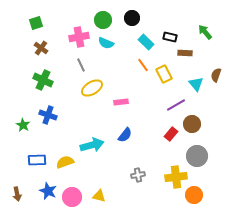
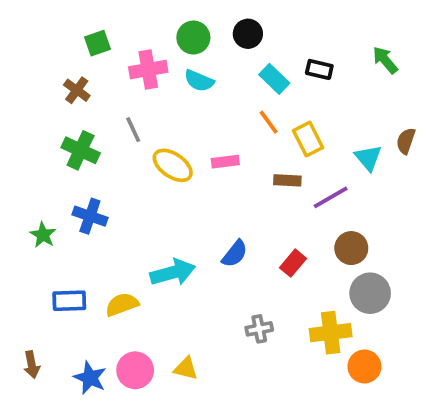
green square: (36, 23) -> (98, 43), moved
brown rectangle: (185, 53) -> (287, 180), moved
gray line: (81, 65) -> (133, 130), moved
yellow ellipse: (92, 88) -> (173, 165), turned 65
pink rectangle: (121, 102) -> (225, 162), moved
brown circle: (192, 124) -> (351, 248), moved
red rectangle: (171, 134) -> (293, 263), moved
blue star: (48, 191) -> (90, 378), moved

